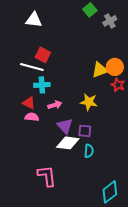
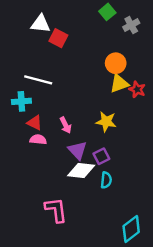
red square: (43, 55) -> (58, 38), moved
orange circle: (115, 67) -> (116, 63), moved
cyan cross: (42, 85) -> (21, 101), moved
red star: (118, 85) -> (137, 89), moved
pink arrow: (55, 105) -> (66, 125), turned 80
purple square: (85, 131) -> (101, 156), turned -32

